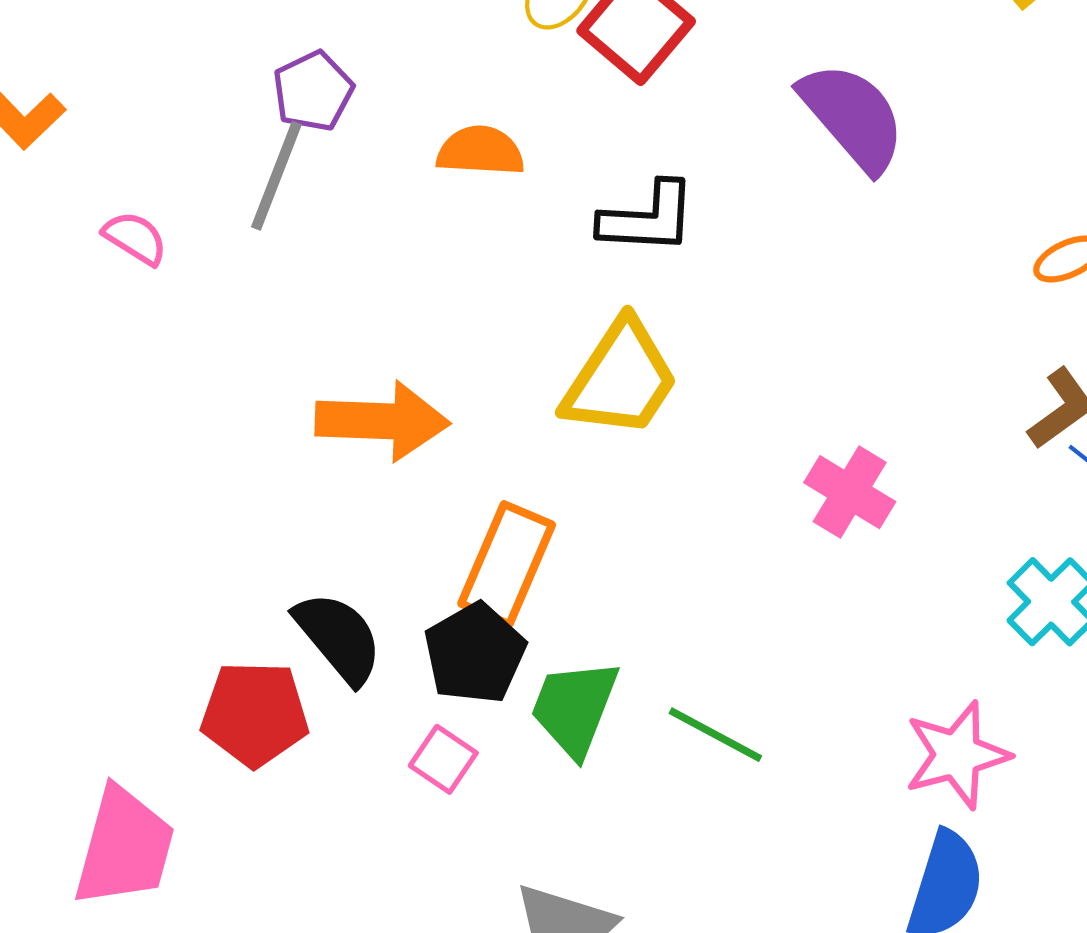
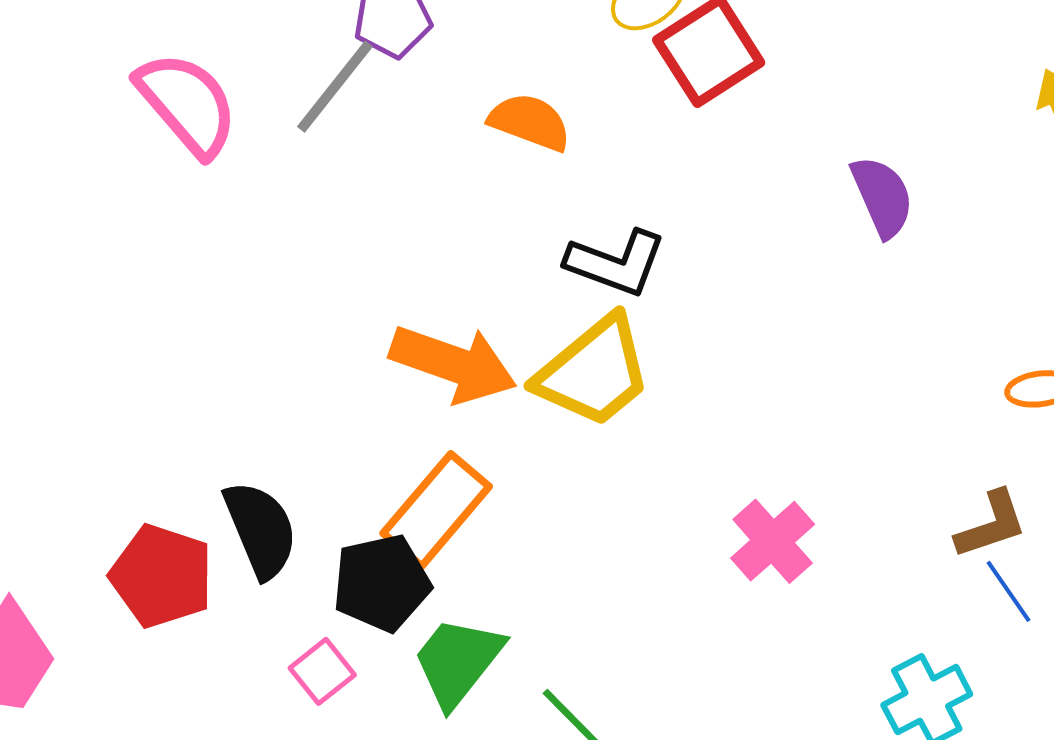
purple semicircle: (853, 117) -> (882, 197), size x0.7
black L-shape: (648, 218) -> (616, 263), moved
pink semicircle: (135, 238) -> (187, 104), size x1.8
orange arrow: (382, 421) -> (453, 364), moved

